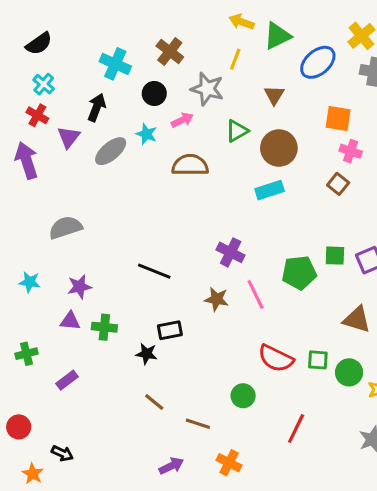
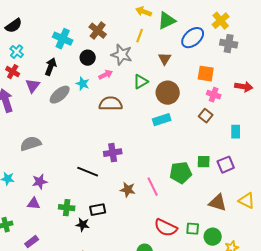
purple cross: (231, 252) -> (113, 153), moved, turned -36
green cross: (104, 327) -> (67, 208), moved

